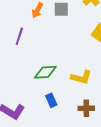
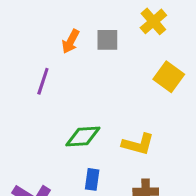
blue rectangle: (51, 100) -> (92, 179), turned 32

